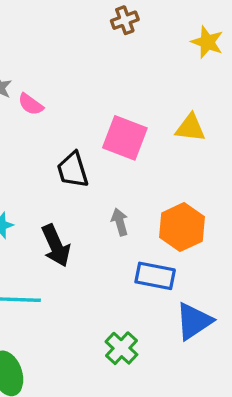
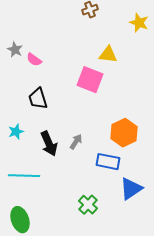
yellow triangle: (190, 128) -> (108, 55), moved
black trapezoid: (73, 170) -> (38, 99), moved
gray arrow: (120, 222) -> (76, 142), moved, turned 49

